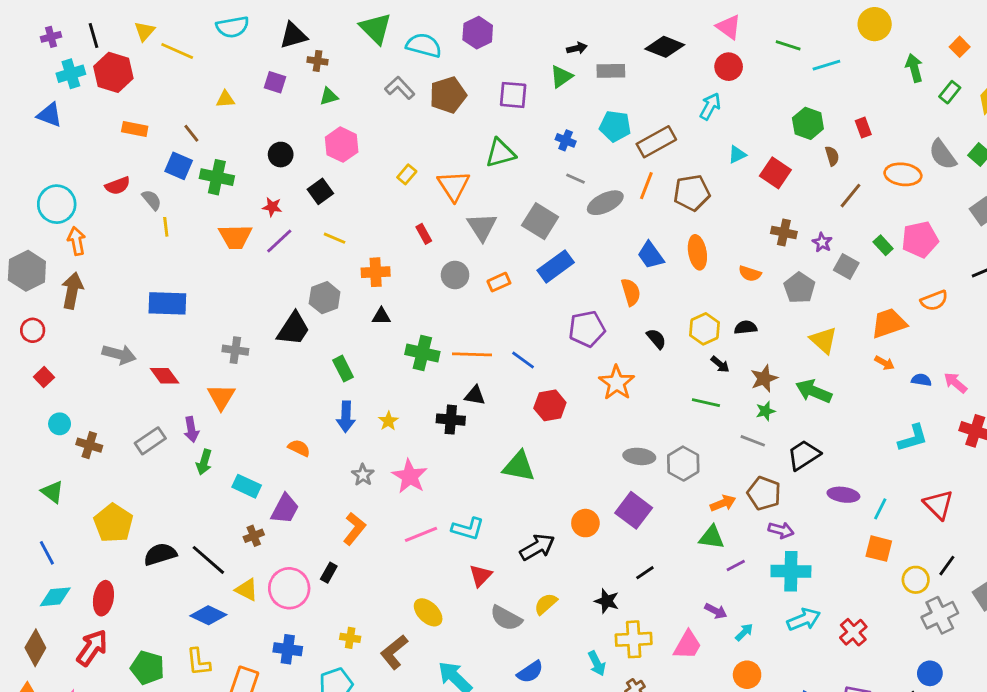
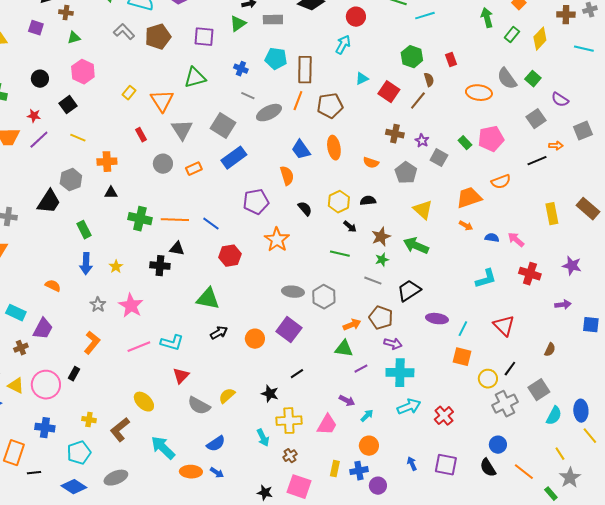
brown rectangle: (656, 142) -> (305, 70), turned -60
brown line: (850, 196) -> (418, 101), moved
black arrow: (537, 547) -> (219, 333), moved, size x0.7

